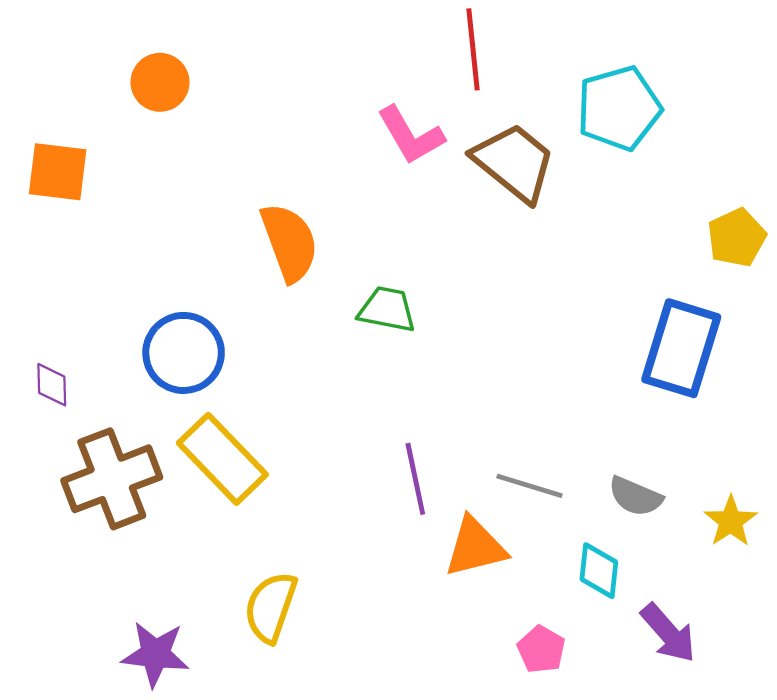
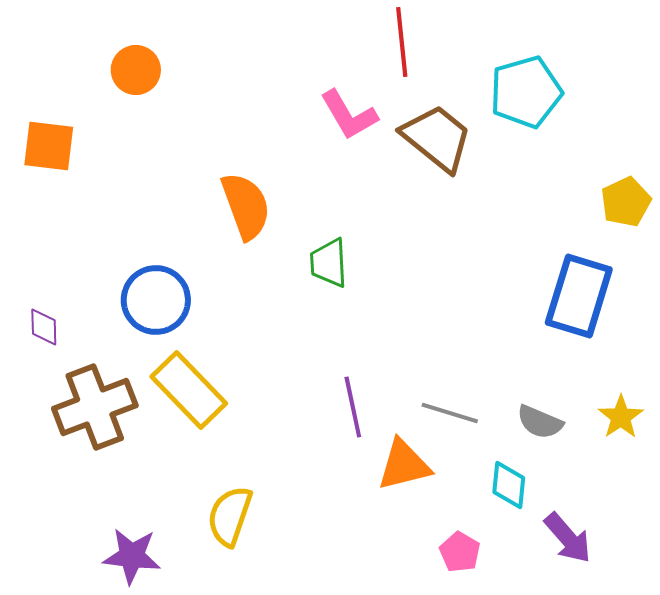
green trapezoid: (387, 309) -> (329, 263), turned -104
yellow star: (731, 521) -> (621, 417), moved

